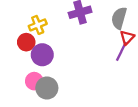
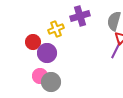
yellow cross: (38, 25) -> (56, 29), moved

